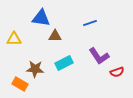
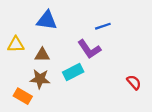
brown triangle: (55, 36) -> (42, 55), moved
purple L-shape: (99, 56) -> (89, 49), moved
red semicircle: (117, 72) -> (134, 82), turned -112

